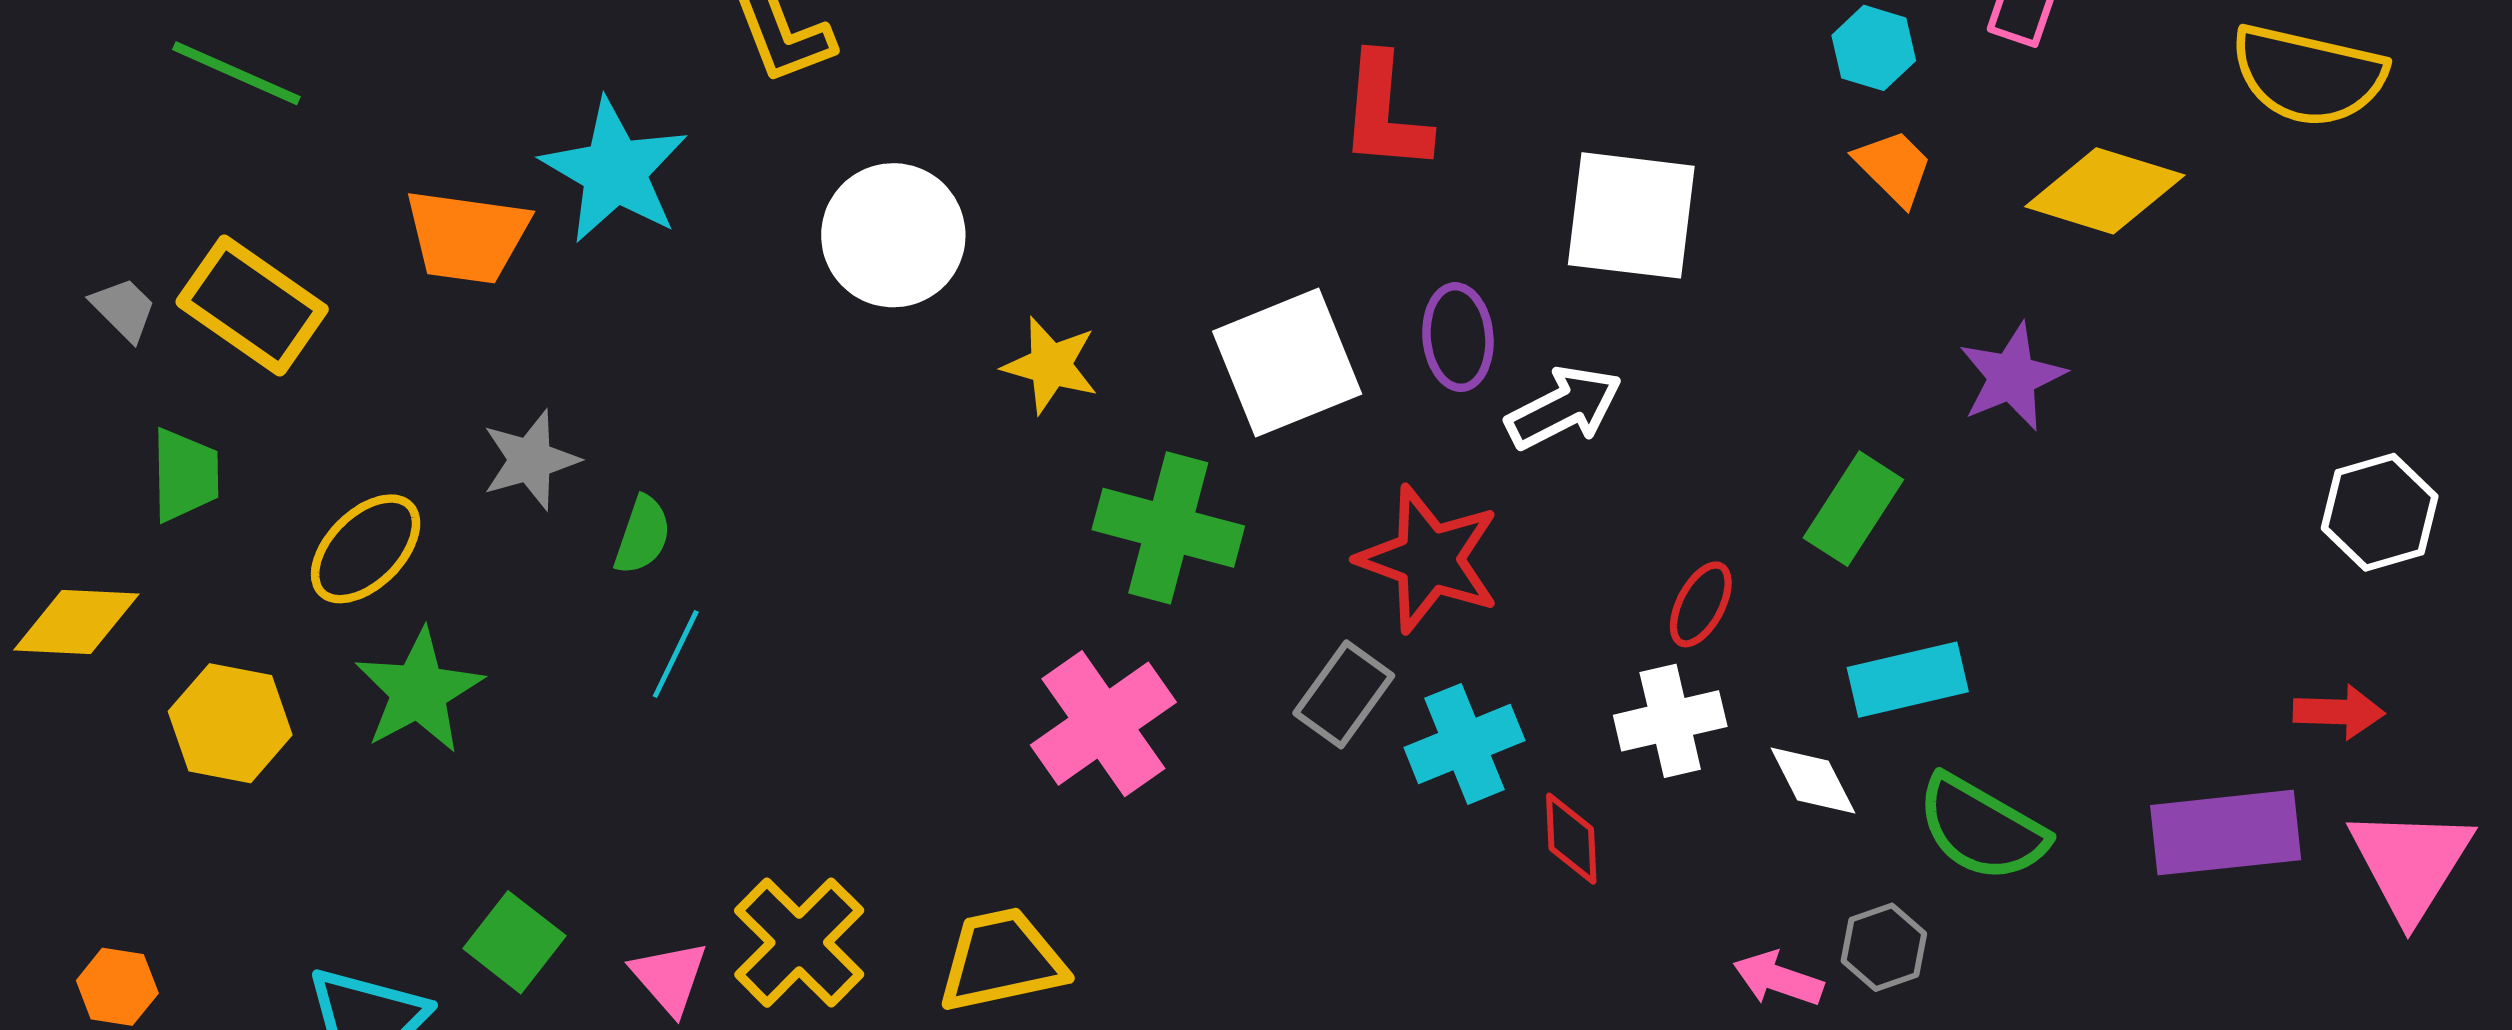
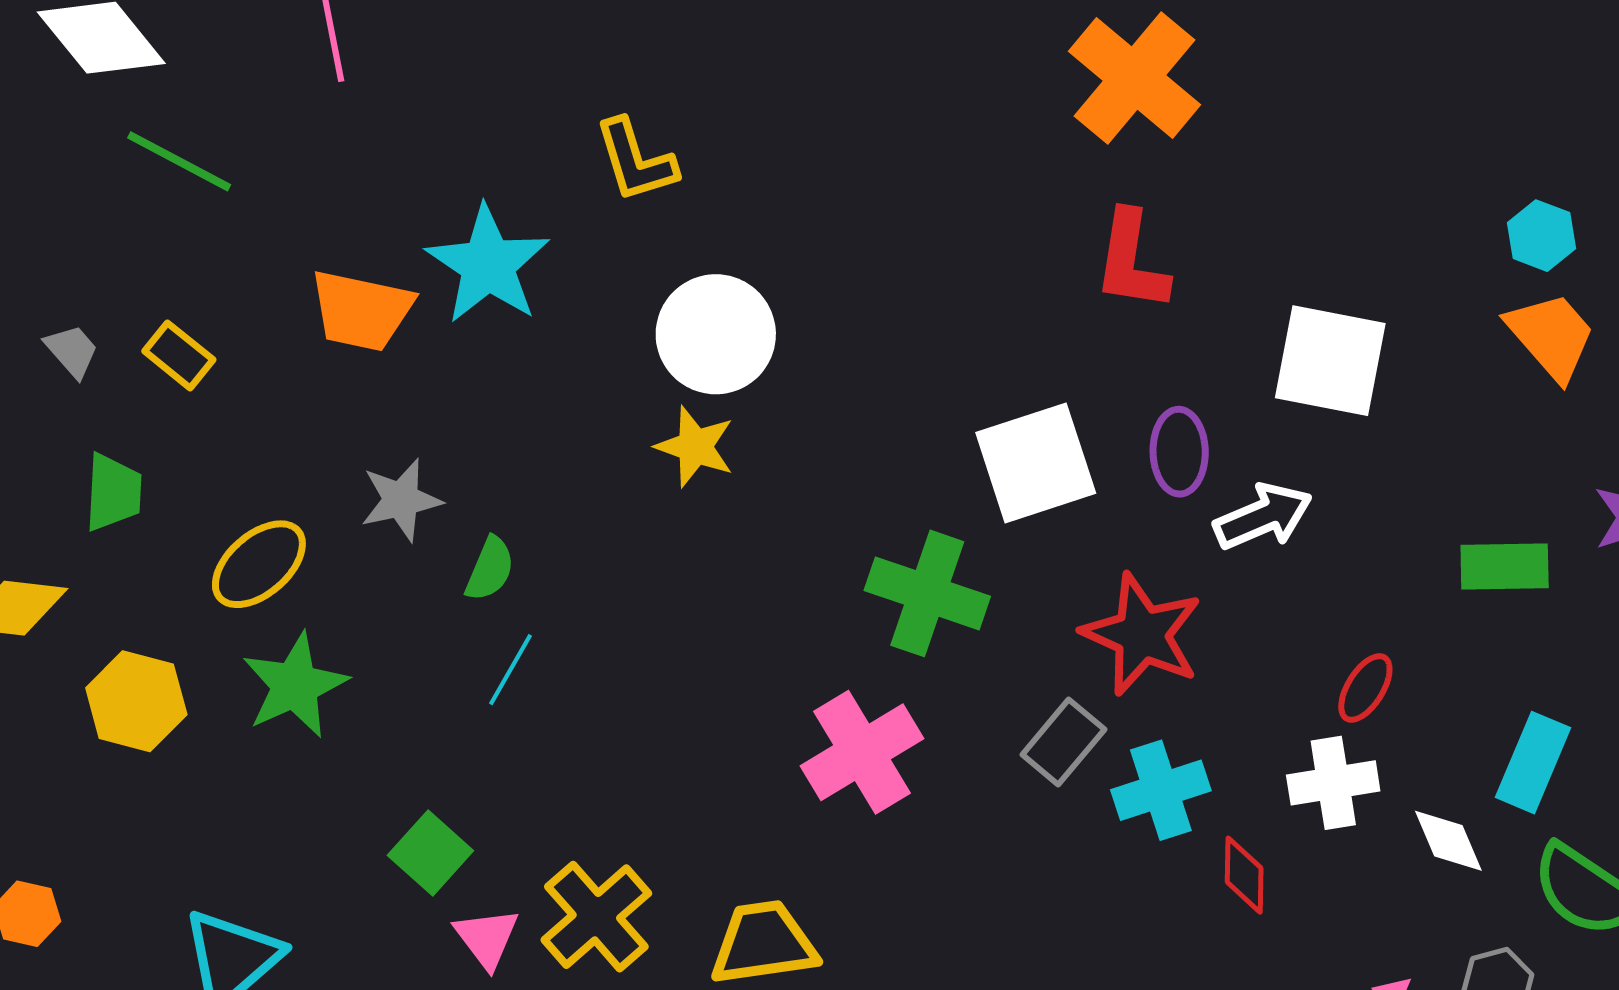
orange trapezoid: (1894, 167) -> (1551, 336), size x1.4
yellow rectangle: (252, 306) -> (179, 355), size x0.6
yellow star: (1051, 365) -> (695, 447), moved
green rectangle: (1853, 509) -> (1505, 567), moved, turned 52
cyan rectangle: (1908, 680) -> (1533, 763), turned -58
green square: (514, 942) -> (430, 853), moved

